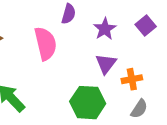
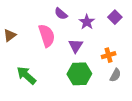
purple semicircle: (69, 14) -> (61, 14), turned 120
purple triangle: (106, 64) -> (76, 46), moved

